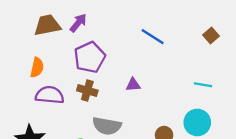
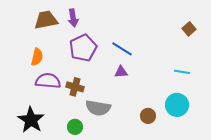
purple arrow: (78, 23) -> (73, 18), turned 132
blue line: (153, 37) -> (122, 49), moved
brown cross: (87, 90) -> (75, 87), moved

